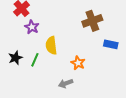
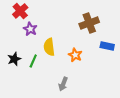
orange star: (78, 63) -> (75, 55), moved
gray arrow: (66, 83) -> (63, 84), turned -48

